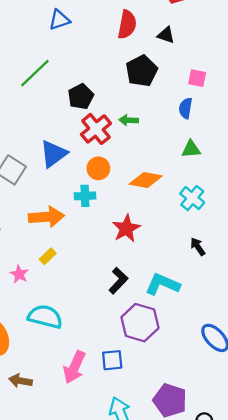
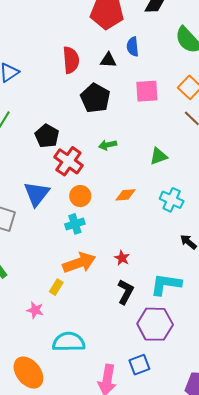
pink square: (197, 78) -> (147, 91), size x1.4
blue semicircle: (186, 108) -> (133, 47), moved
green arrow: (129, 120) -> (108, 145), moved
orange diamond: (146, 180) -> (126, 195), size x0.7
orange arrow: (46, 217) -> (79, 263), moved
red star: (126, 228) -> (122, 258), moved, size x0.6

